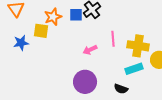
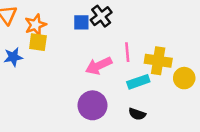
orange star: (53, 17) -> (35, 25), moved
pink arrow: (90, 50) -> (99, 66), size x1.5
cyan rectangle: (134, 69) -> (138, 82), moved

